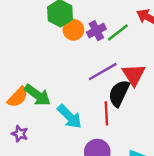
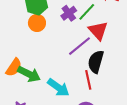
orange circle: (73, 30) -> (37, 23), moved
red triangle: (134, 75) -> (98, 31), moved
orange semicircle: (18, 97) -> (14, 67), moved

